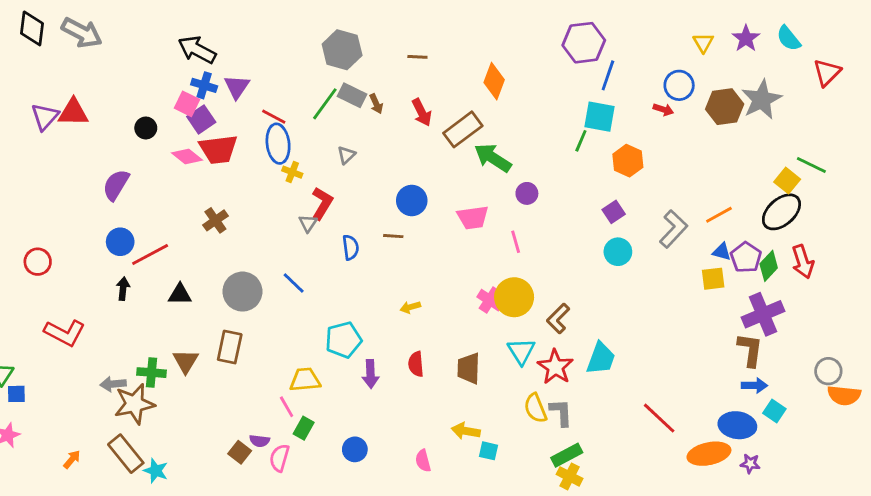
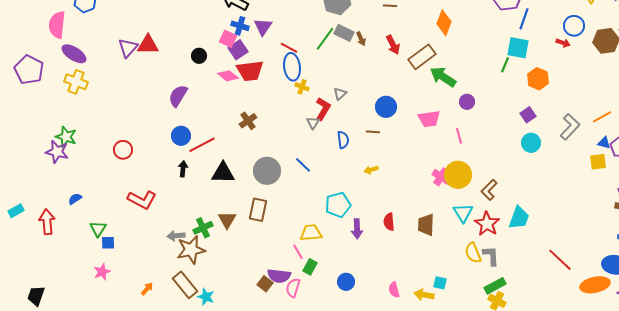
gray triangle: (346, 155) -> (340, 94), moved
black triangle: (180, 294) -> (223, 173), size x1.4
yellow arrow: (410, 307) -> (371, 170), moved
green cross: (151, 373) -> (203, 228), turned -30
yellow arrow: (466, 431) -> (424, 295), moved
purple semicircle: (260, 441) -> (279, 276), size x1.6

